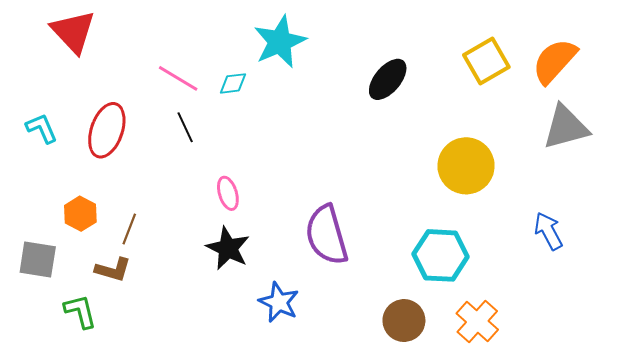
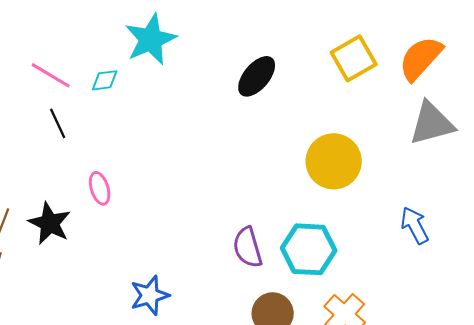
purple semicircle: (327, 235) -> (248, 247), moved, size x0.7
black star: (228, 248) -> (50, 223), moved
blue star: (279, 302) -> (150, 295), turned 30

